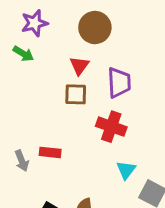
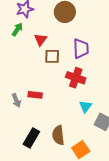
green arrow: (23, 54) -> (17, 29), turned -88
red triangle: (79, 66) -> (41, 40), moved

